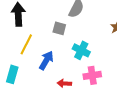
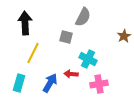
blue arrow: (46, 60) -> (50, 83), moved
red arrow: (64, 83) -> (71, 74), moved

